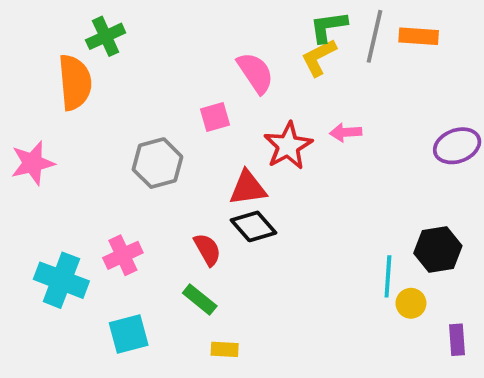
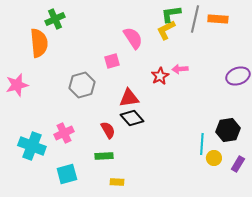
red star: (288, 146) -> (160, 76), moved, size x0.7
green rectangle: (200, 299) -> (104, 156), turned -42
purple rectangle: (457, 340) -> (238, 164), moved, turned 35

